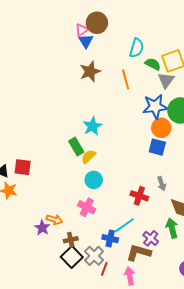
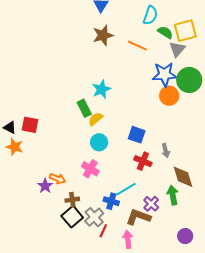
orange line: (126, 79) -> (137, 46), turned -54
blue square: (157, 147) -> (137, 135), moved

